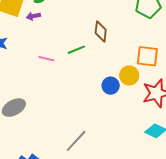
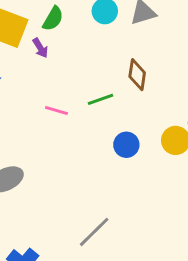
purple arrow: (33, 16) -> (40, 48), turned -112
blue circle: (111, 86) -> (126, 145), moved

